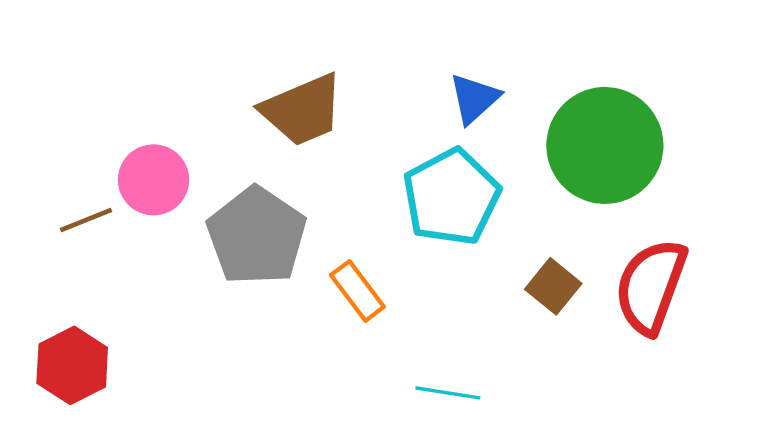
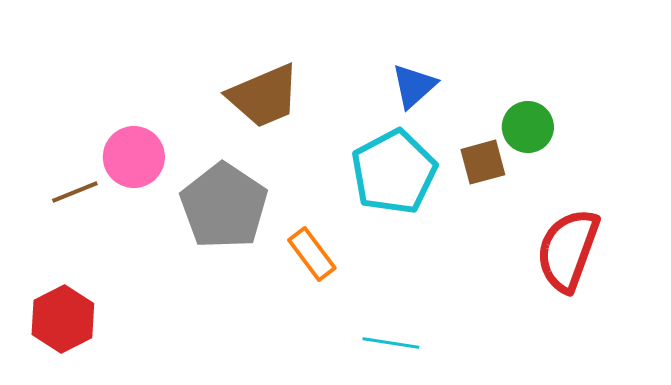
green circle: (605, 145) -> (528, 127), size x0.5
brown square: (553, 286) -> (483, 162), moved, turned 36

